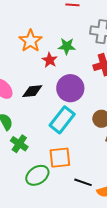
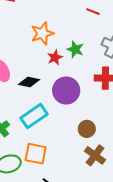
cyan rectangle: (62, 120) -> (34, 116), moved

